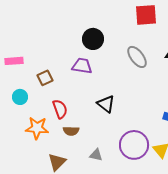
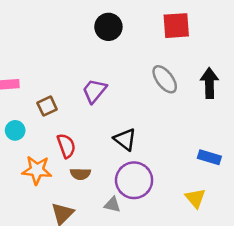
black circle: (93, 39) -> (108, 27), moved
purple trapezoid: (82, 66) -> (94, 91), turned -60
purple circle: (134, 145) -> (134, 180), moved

